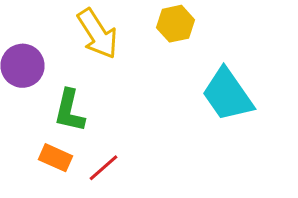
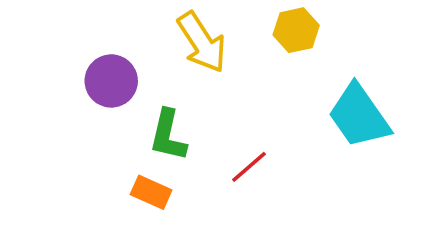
red line: (104, 168) -> (249, 167), moved

